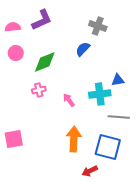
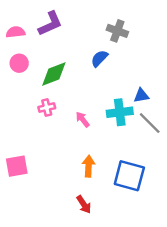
gray line: (119, 117) -> (150, 123), moved, turned 40
orange arrow: (74, 139) -> (89, 166), size x0.7
red arrow: (90, 171) -> (84, 204), moved, turned -98

